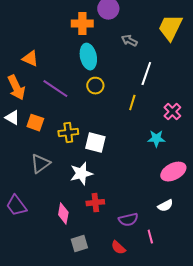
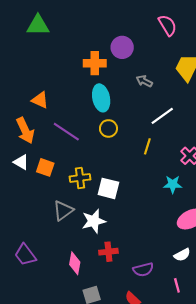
white line: (146, 74) -> (162, 116), turned 35
gray triangle: (40, 164) -> (63, 211), moved
pink line: (150, 237) -> (177, 285), moved

